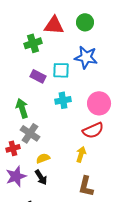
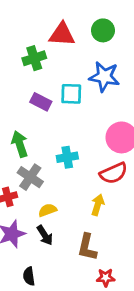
cyan cross: (63, 100) -> (67, 157), moved
brown L-shape: (86, 186) -> (87, 247), moved

